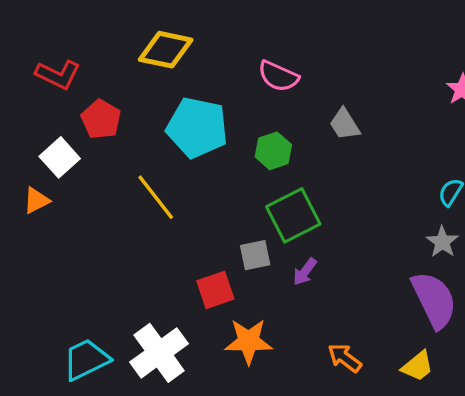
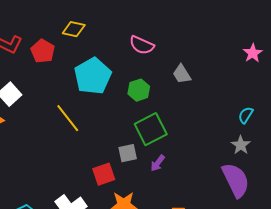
yellow diamond: (166, 50) -> (74, 29), size x0.7
red pentagon: (101, 119) -> (43, 51), moved
cyan pentagon: (197, 128) -> (93, 76), turned 30

